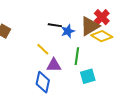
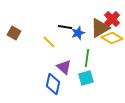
yellow line: (43, 49) -> (49, 42), moved
purple triangle: (54, 65) -> (64, 67), turned 42
cyan square: (88, 76) -> (86, 78), moved

